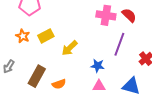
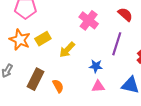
pink cross: (106, 15) -> (89, 20), moved, turned 30
orange star: (23, 36) -> (20, 40), size x1.5
orange semicircle: (59, 84) -> (58, 86), turned -96

